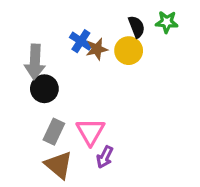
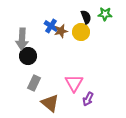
pink triangle: (90, 132) -> (74, 83), moved
purple arrow: (105, 157) -> (88, 99), moved
brown triangle: (59, 165) -> (50, 103), moved

